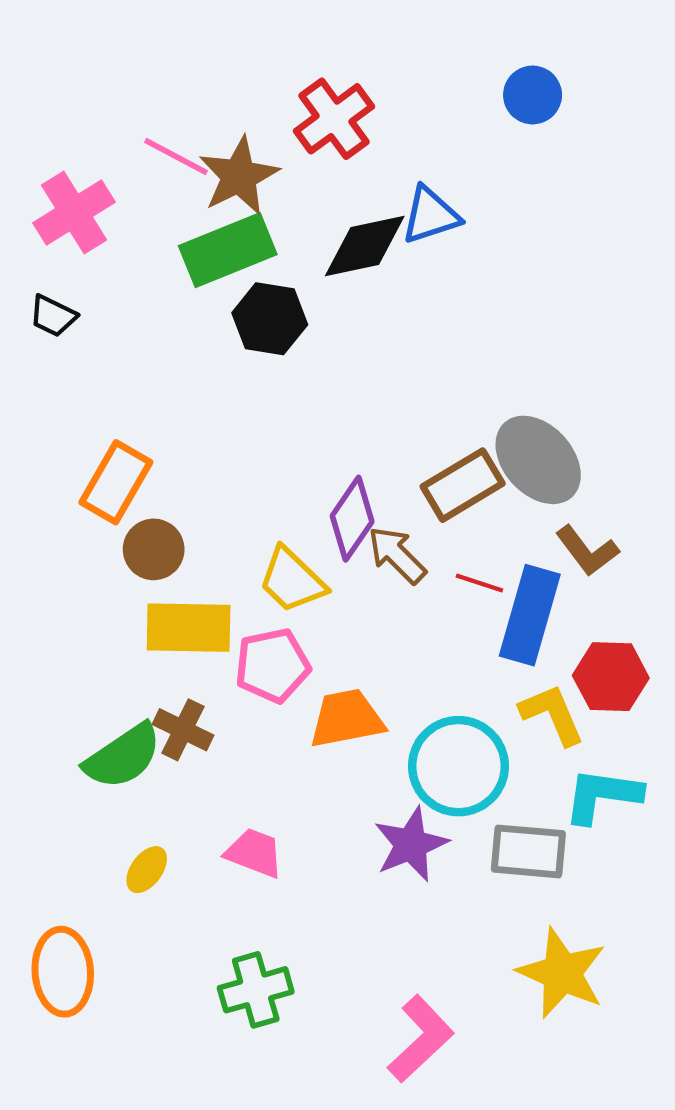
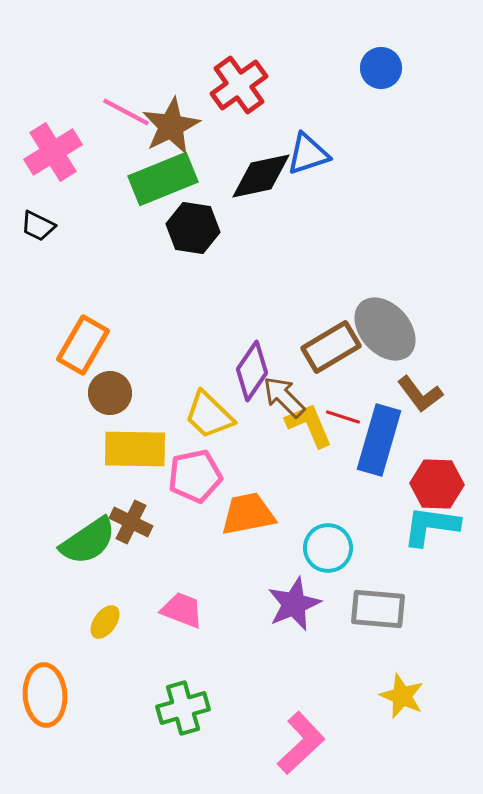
yellow L-shape: (552, 714) -> (309, 425), moved
cyan circle: (458, 766) -> (328, 548), size x0.7
cyan L-shape: (602, 795) -> (431, 526), moved
yellow star: (562, 973) -> (402, 696), size x0.7

